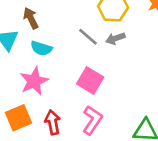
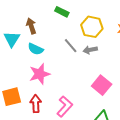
pink square: (90, 80) -> (102, 85), moved
pink star: (34, 81) -> (40, 74), moved

